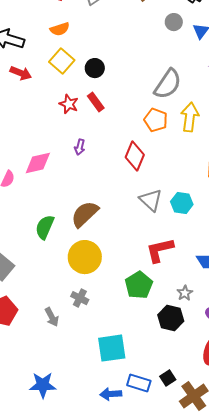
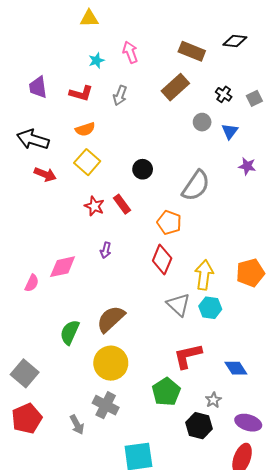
black circle: (95, 68) -> (143, 169), moved
yellow arrow: (190, 117) -> (204, 275), moved
orange pentagon: (156, 120) -> (169, 223), moved
gray cross: (80, 298) -> (106, 405), size x1.4

